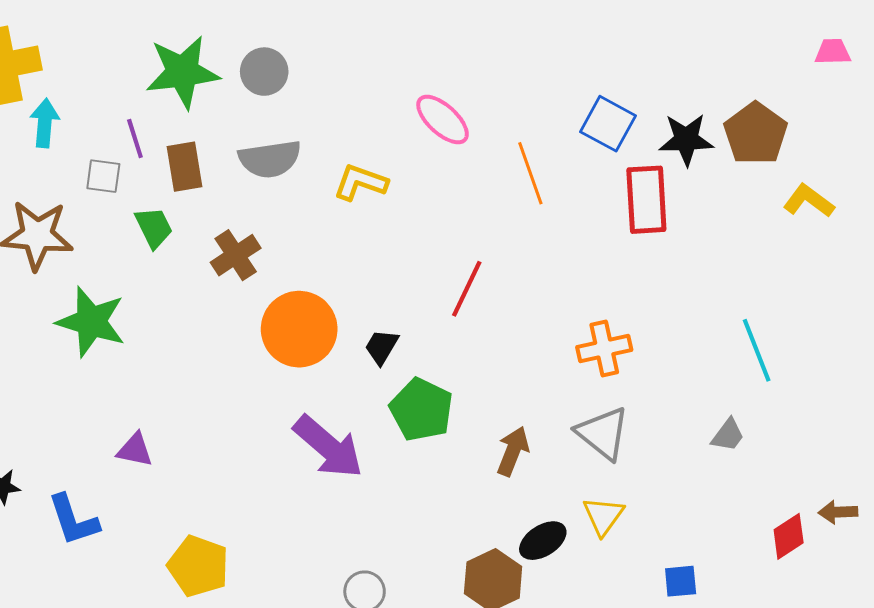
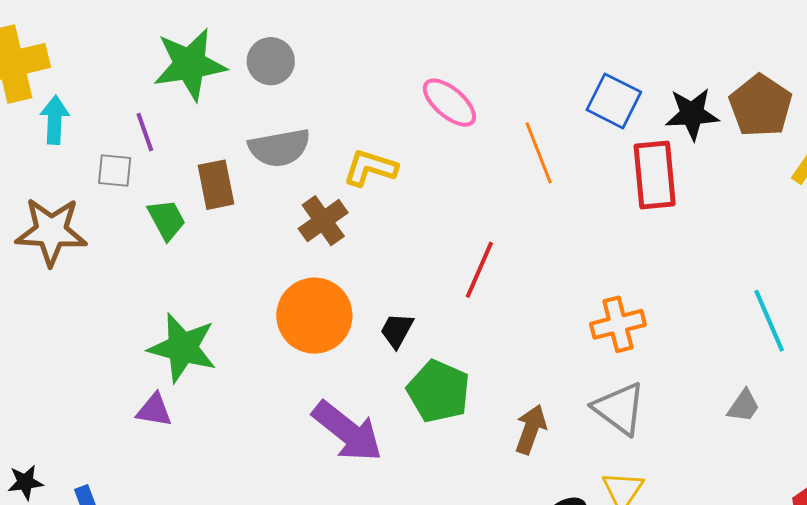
brown rectangle: (184, 167) -> (216, 185), moved
brown cross: (236, 255) -> (323, 221), moved
green star: (91, 322) -> (182, 348), moved
purple triangle: (135, 450) -> (154, 410), moved

